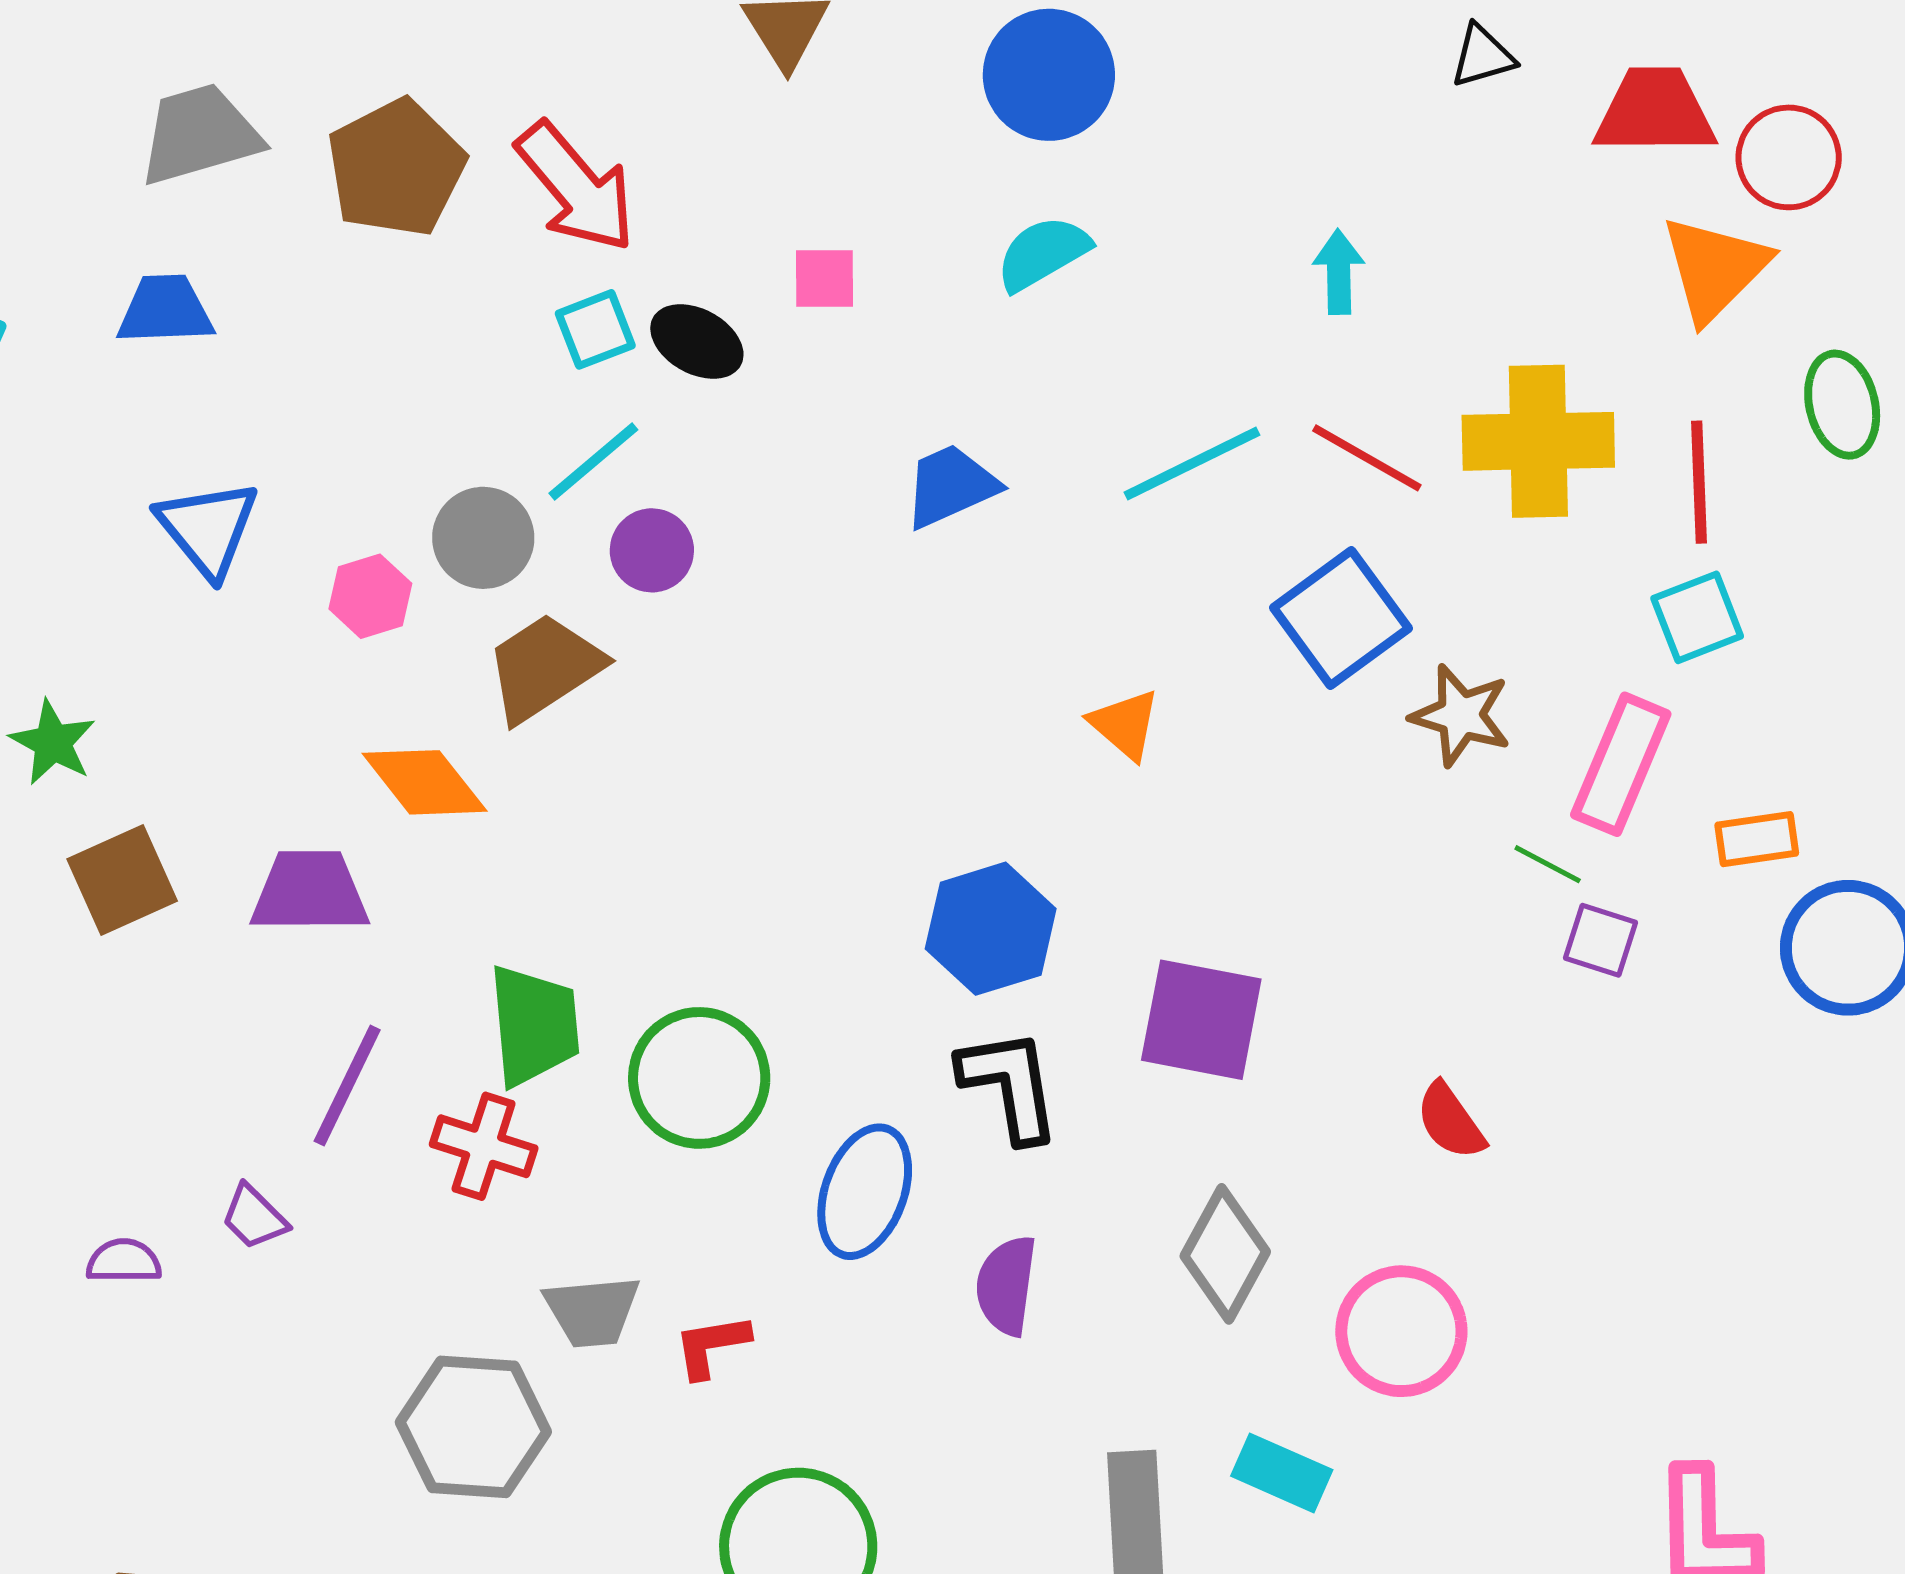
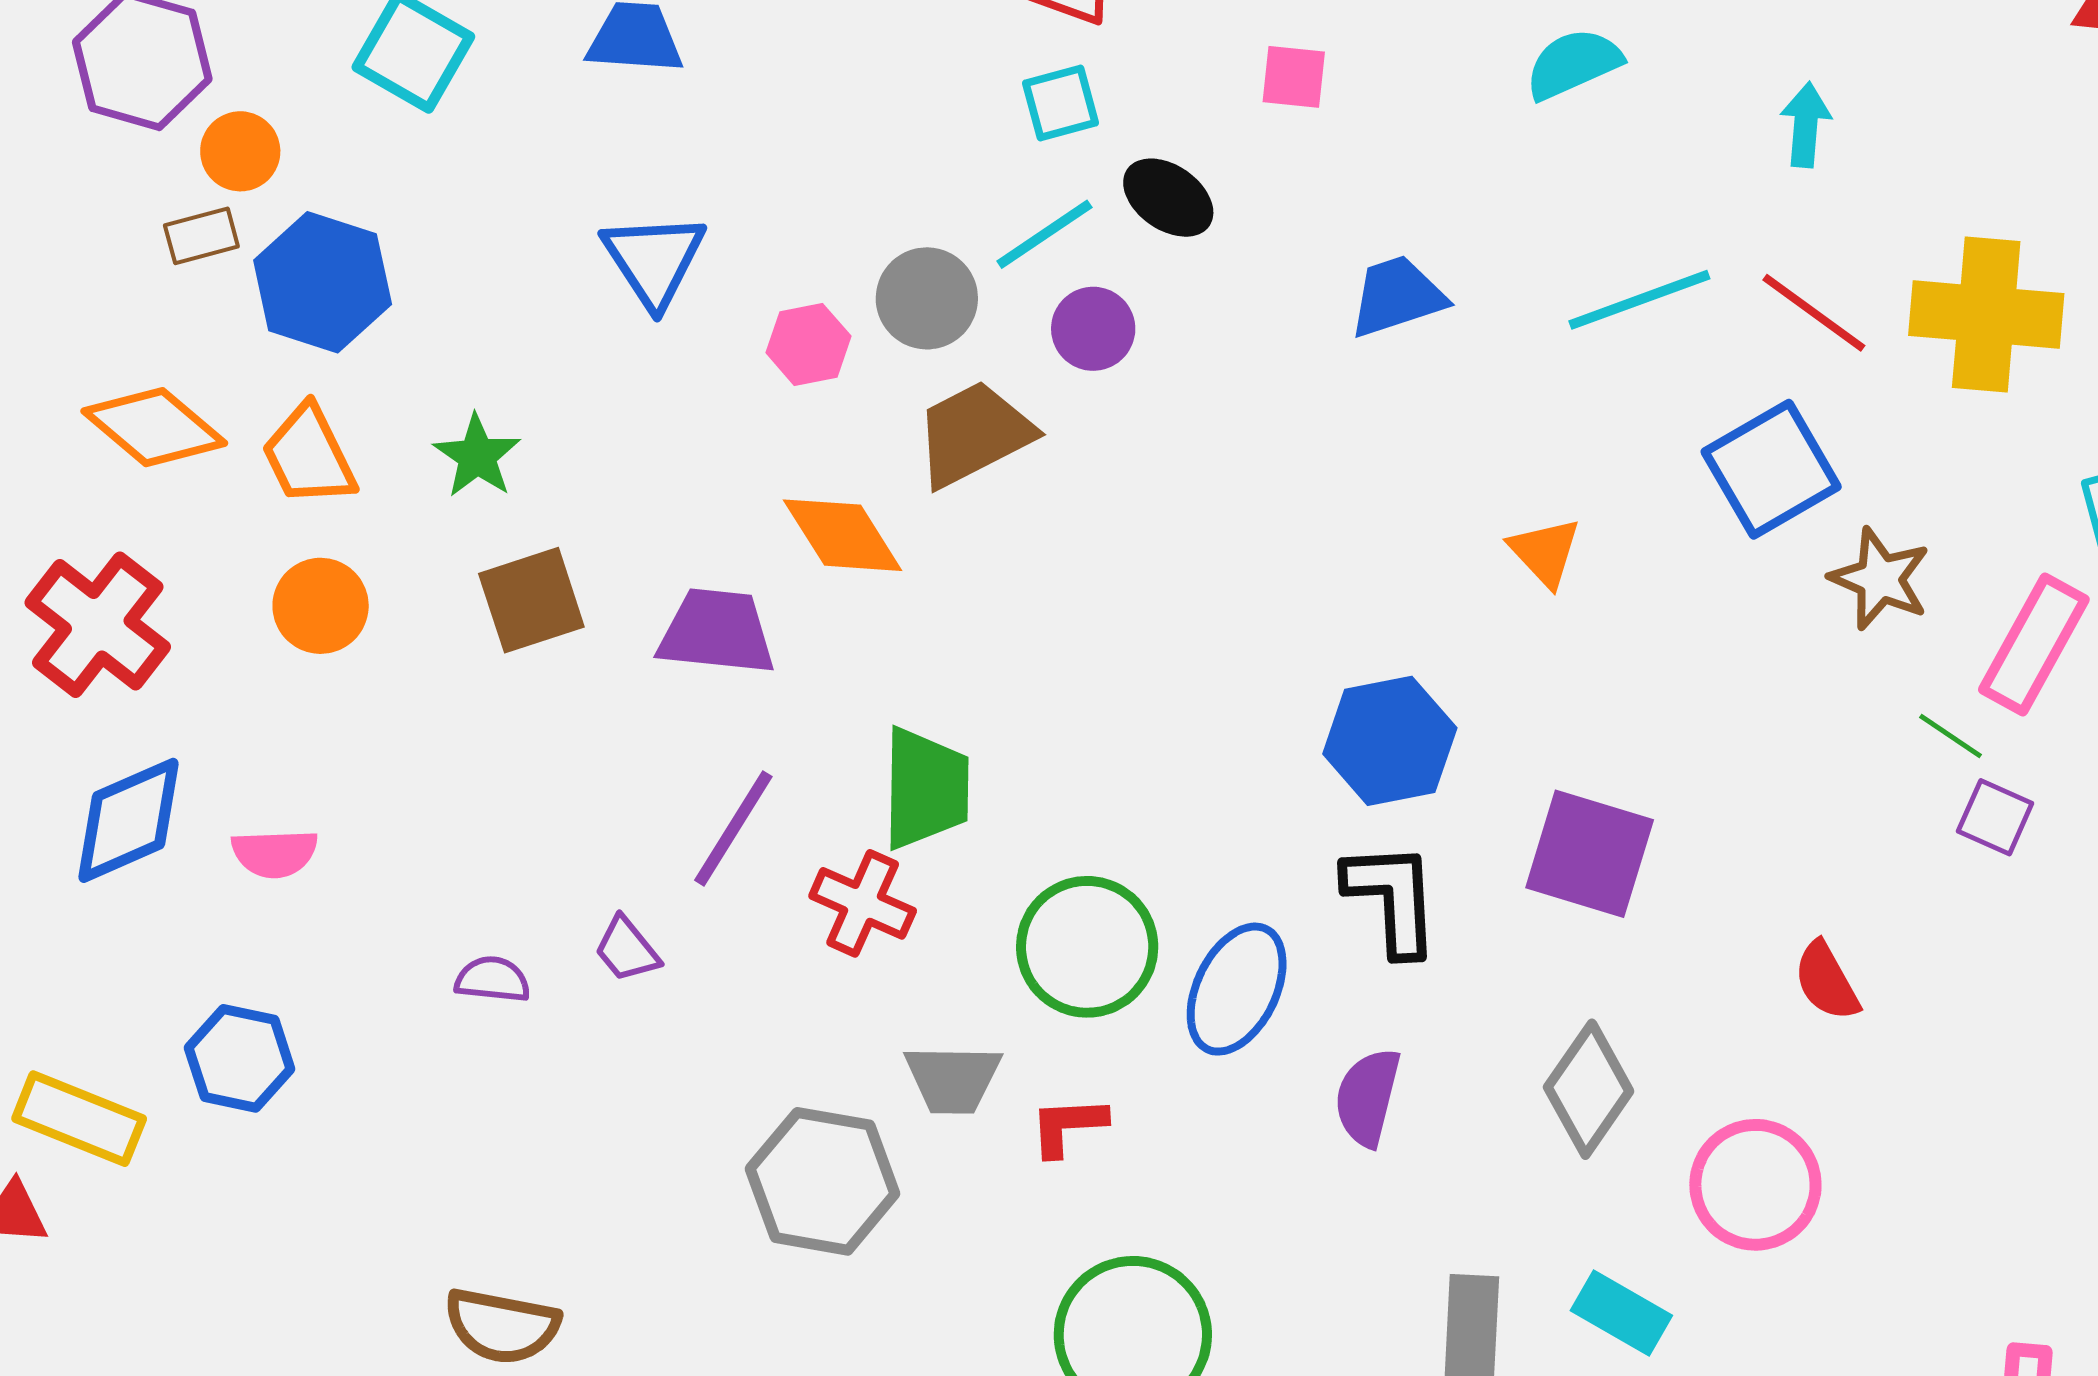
cyan semicircle: (1043, 253) -> (1573, 64), moved
black ellipse: (697, 342) -> (1168, 198), moved
green circle: (699, 1078) -> (1087, 947), moved

